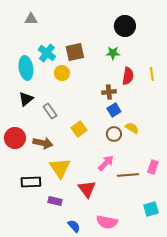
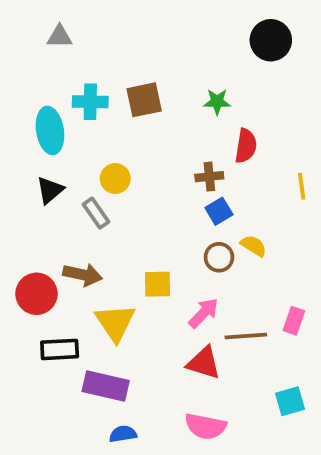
black circle: (125, 26) -> (271, 40), moved
cyan cross: (47, 53) -> (90, 102), turned -36
yellow circle: (62, 73) -> (115, 179), moved
yellow line: (152, 74) -> (302, 186), moved
yellow square: (79, 129) -> (158, 284), moved, turned 35
red circle: (15, 138) -> (36, 294), moved
red triangle: (87, 189) -> (204, 363), moved, turned -36
purple rectangle: (55, 201) -> (106, 386), size x1.6
blue semicircle: (74, 226) -> (123, 434), moved, turned -56

